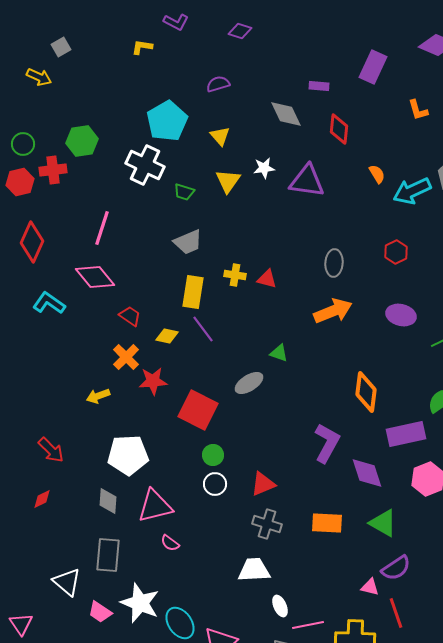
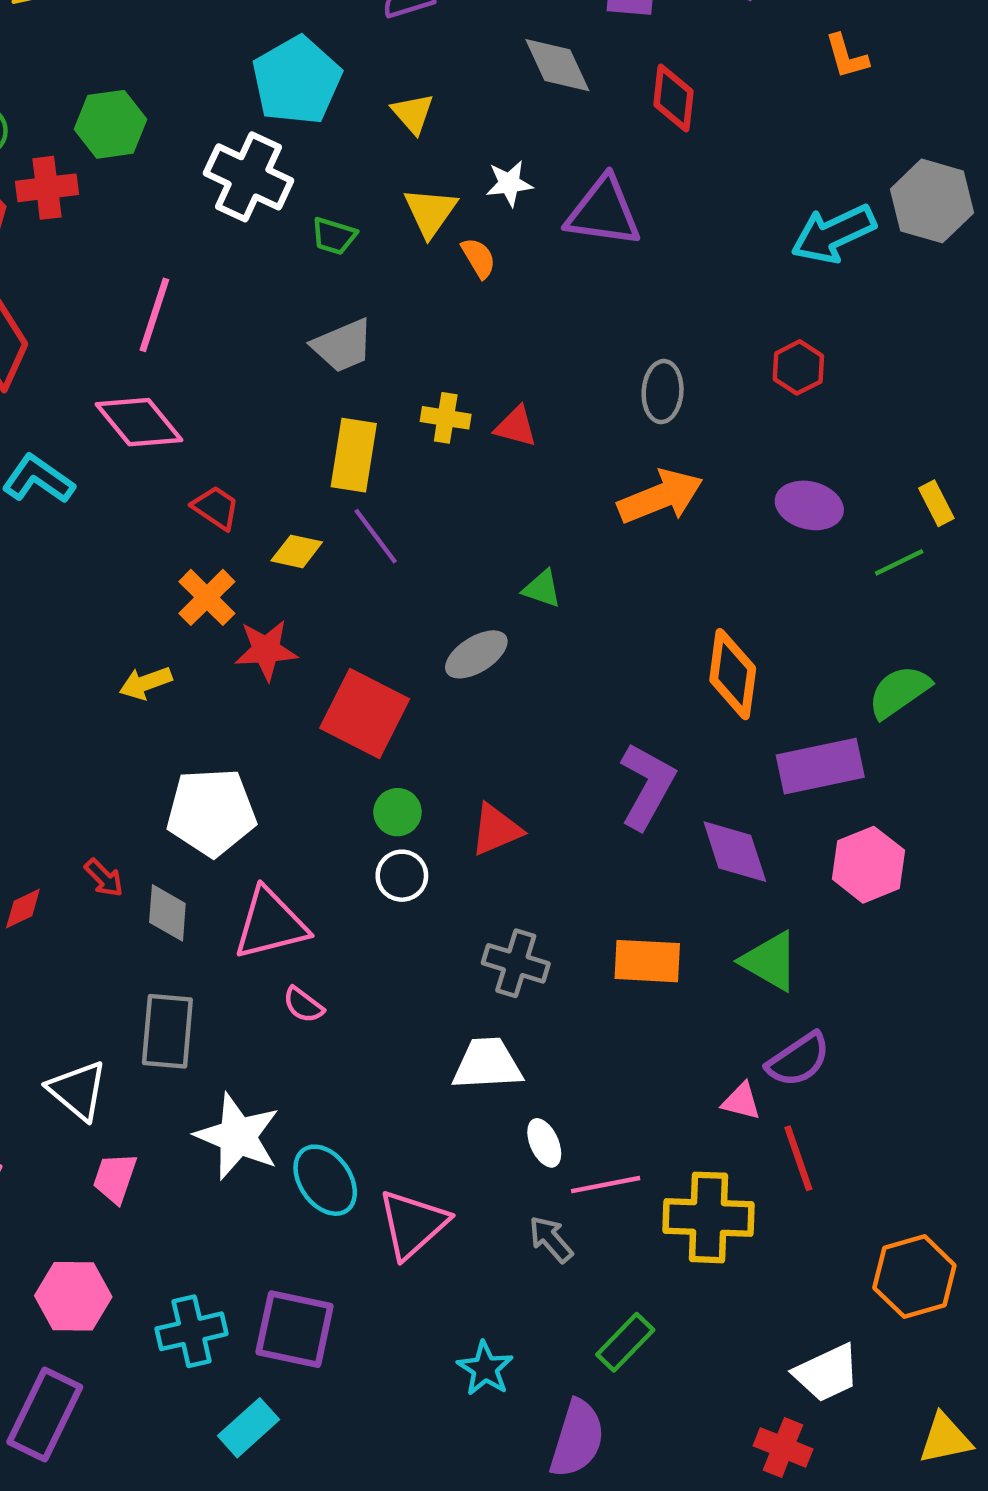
orange semicircle: (377, 174) -> (479, 258), moved
red arrow: (51, 450) -> (104, 878), moved, size x0.7
red triangle: (263, 484) -> (496, 830), moved
pink trapezoid: (100, 612) -> (115, 1178), moved, turned 75

